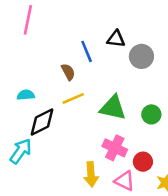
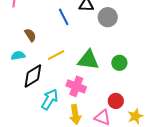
brown semicircle: (68, 72) -> (30, 35), moved
pink cross: (115, 148) -> (76, 86), moved
cyan arrow: (21, 151) -> (50, 99), moved

